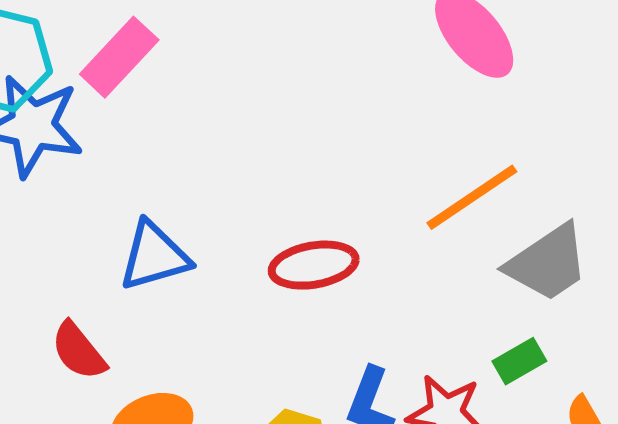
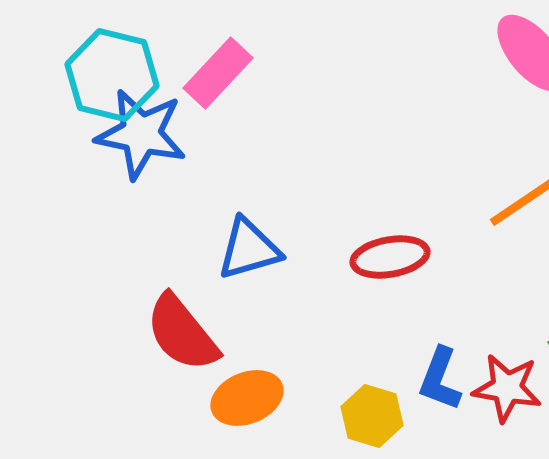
red semicircle: (79, 351) -> (182, 333), size x1.5

